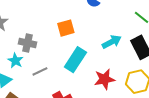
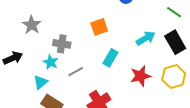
cyan rectangle: (75, 60) -> (110, 58), size x0.7

